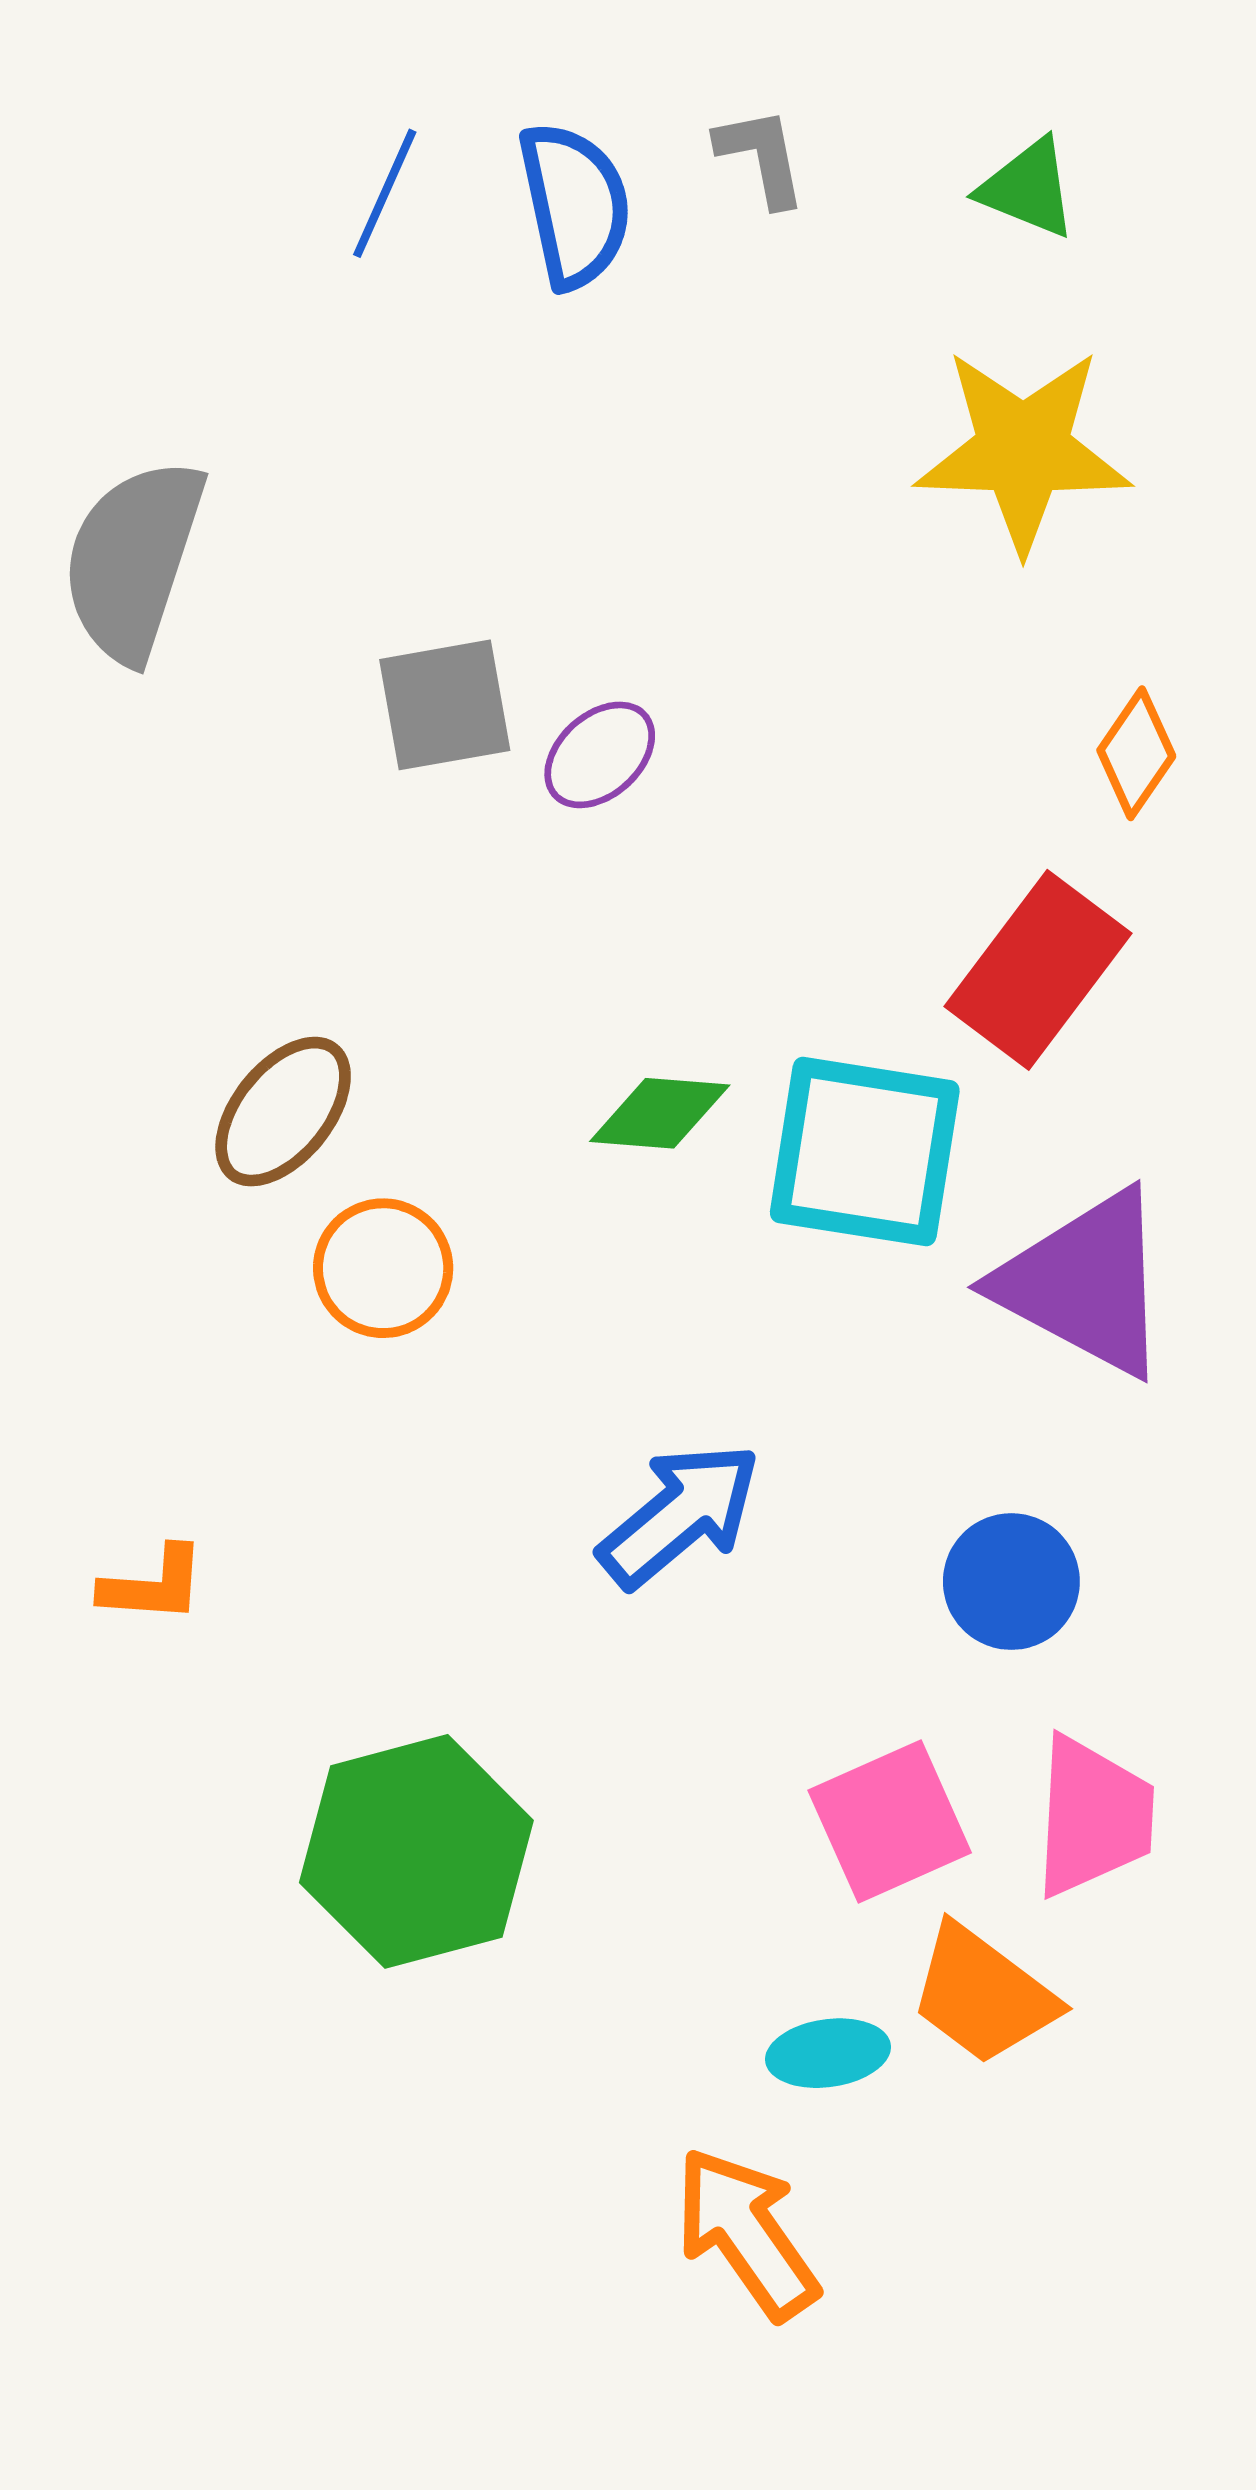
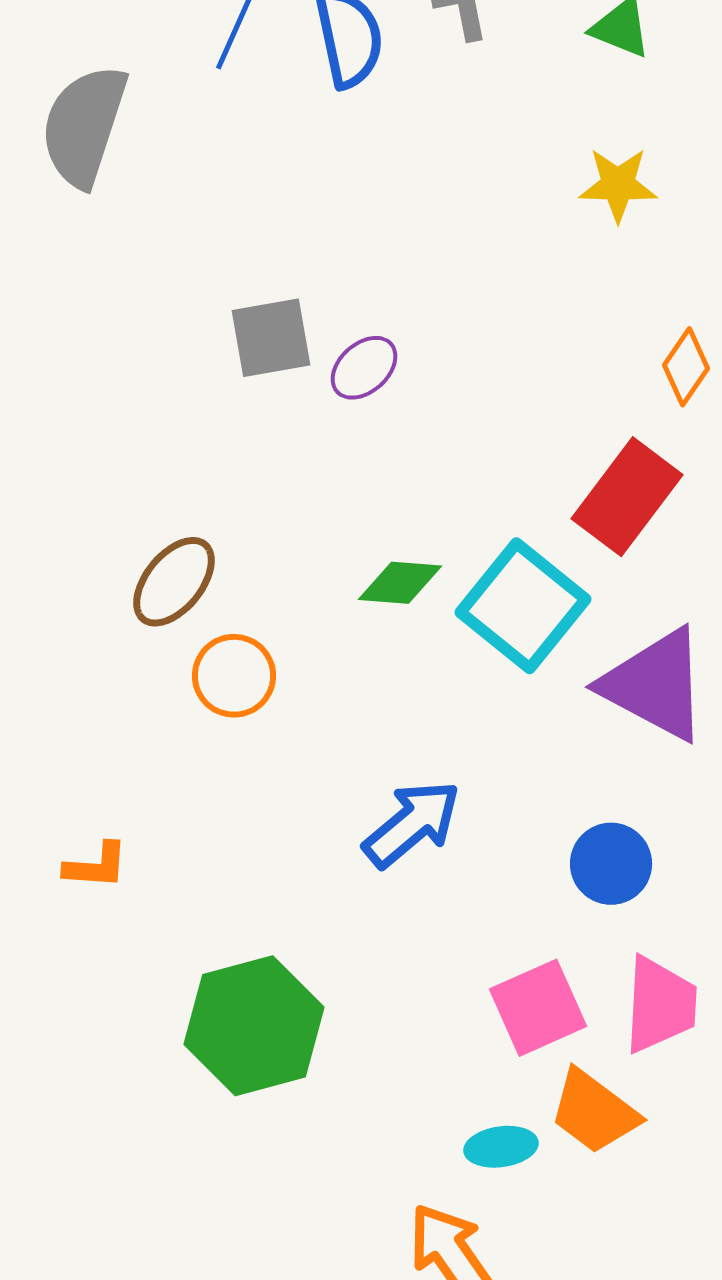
yellow star: (1023, 450) -> (618, 185), size x0.6
gray semicircle: (133, 560) -> (84, 126), moved
cyan square: (865, 1152) -> (523, 606), turned 30

